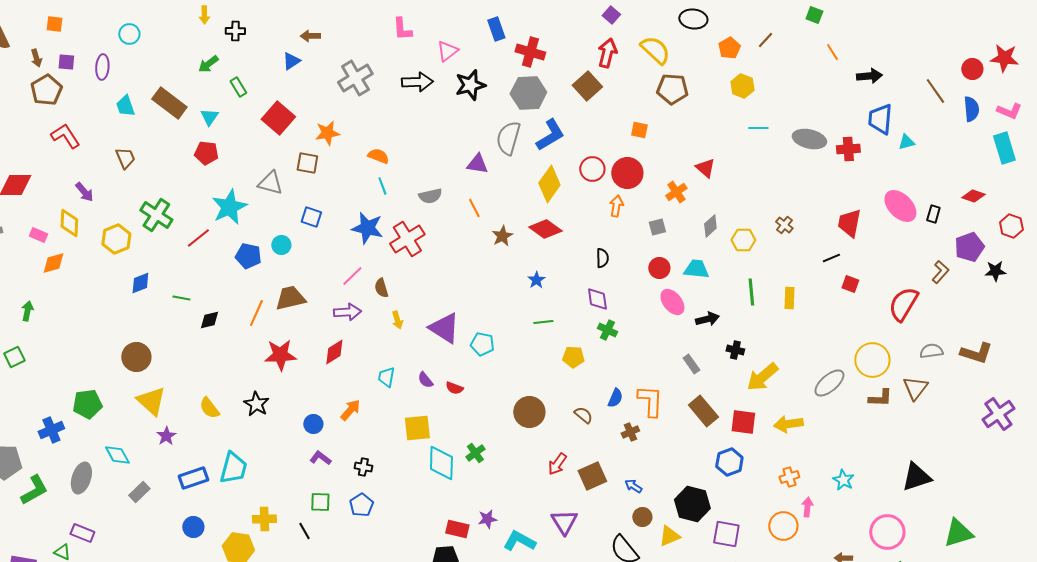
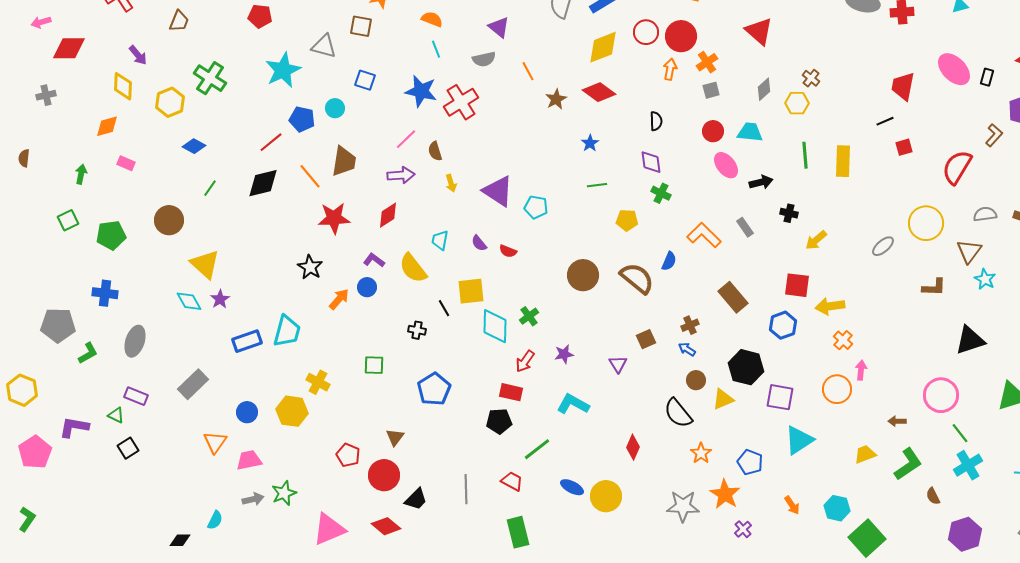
brown trapezoid: (125, 158) -> (179, 21), turned 45
purple triangle: (477, 164) -> (499, 27), moved, turned 30
red triangle: (705, 168) -> (759, 31), size x1.4
yellow diamond: (549, 184) -> (603, 47), turned 33
orange cross: (676, 192) -> (707, 62), moved
brown cross: (784, 225) -> (811, 78), moved
pink rectangle: (38, 235) -> (126, 163), moved
red line: (198, 238) -> (271, 142), moved
blue diamond: (140, 283) -> (194, 146), turned 50
red square: (850, 284) -> (904, 147), turned -36
green line: (181, 298) -> (210, 188), moved, turned -66
brown trapezoid: (290, 298) -> (344, 161), turned 112
yellow rectangle: (789, 298) -> (843, 161), size x1.4
orange line: (256, 313) -> (310, 176), turned -64
black diamond: (209, 320) -> (263, 183), size x1.6
brown circle: (136, 357) -> (169, 220), moved
yellow arrow: (762, 377) -> (816, 240), size x0.7
gray ellipse: (829, 383) -> (883, 246), size x0.7
brown L-shape: (880, 398) -> (934, 287), moved
orange L-shape: (650, 401) -> (704, 235), moved, turned -48
green pentagon: (87, 404) -> (111, 235), moved
yellow semicircle: (209, 408) -> (413, 268), moved, size x1.4
orange arrow: (350, 410) -> (339, 299), moved
brown rectangle: (703, 411) -> (733, 297), moved
brown semicircle: (583, 415) -> (637, 278), size x1.8
yellow arrow: (788, 424) -> (830, 306), moved
blue cross: (51, 430) -> (105, 293), turned 30
brown cross: (630, 432) -> (690, 325), moved
cyan diamond: (117, 455) -> (189, 301), moved
purple L-shape: (320, 458) -> (374, 260), moved
red arrow: (557, 464) -> (525, 361), moved
brown square: (592, 476) -> (646, 339), size x0.7
orange cross: (789, 477) -> (843, 340), turned -30
cyan star: (843, 480) -> (985, 279), moved
green L-shape: (34, 490) -> (88, 353), size x0.7
gray rectangle: (139, 492) -> (193, 384), moved, size x1.4
blue pentagon: (361, 505) -> (434, 389), moved, size x1.4
yellow cross: (264, 519) -> (318, 382), turned 30
purple star: (487, 519) -> (564, 354), moved
purple triangle: (564, 522) -> (618, 364), moved, size x0.7
blue circle: (193, 527) -> (247, 412), moved
black line: (304, 531) -> (444, 308), moved

